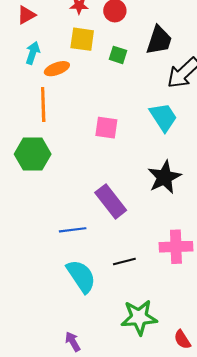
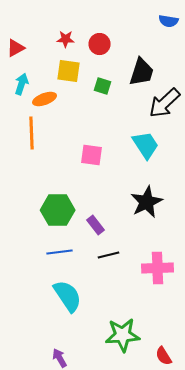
green hexagon: (33, 154) -> (58, 210), moved
purple rectangle: (111, 201) -> (96, 225), size x0.6
black line: (124, 261) -> (109, 255), moved

